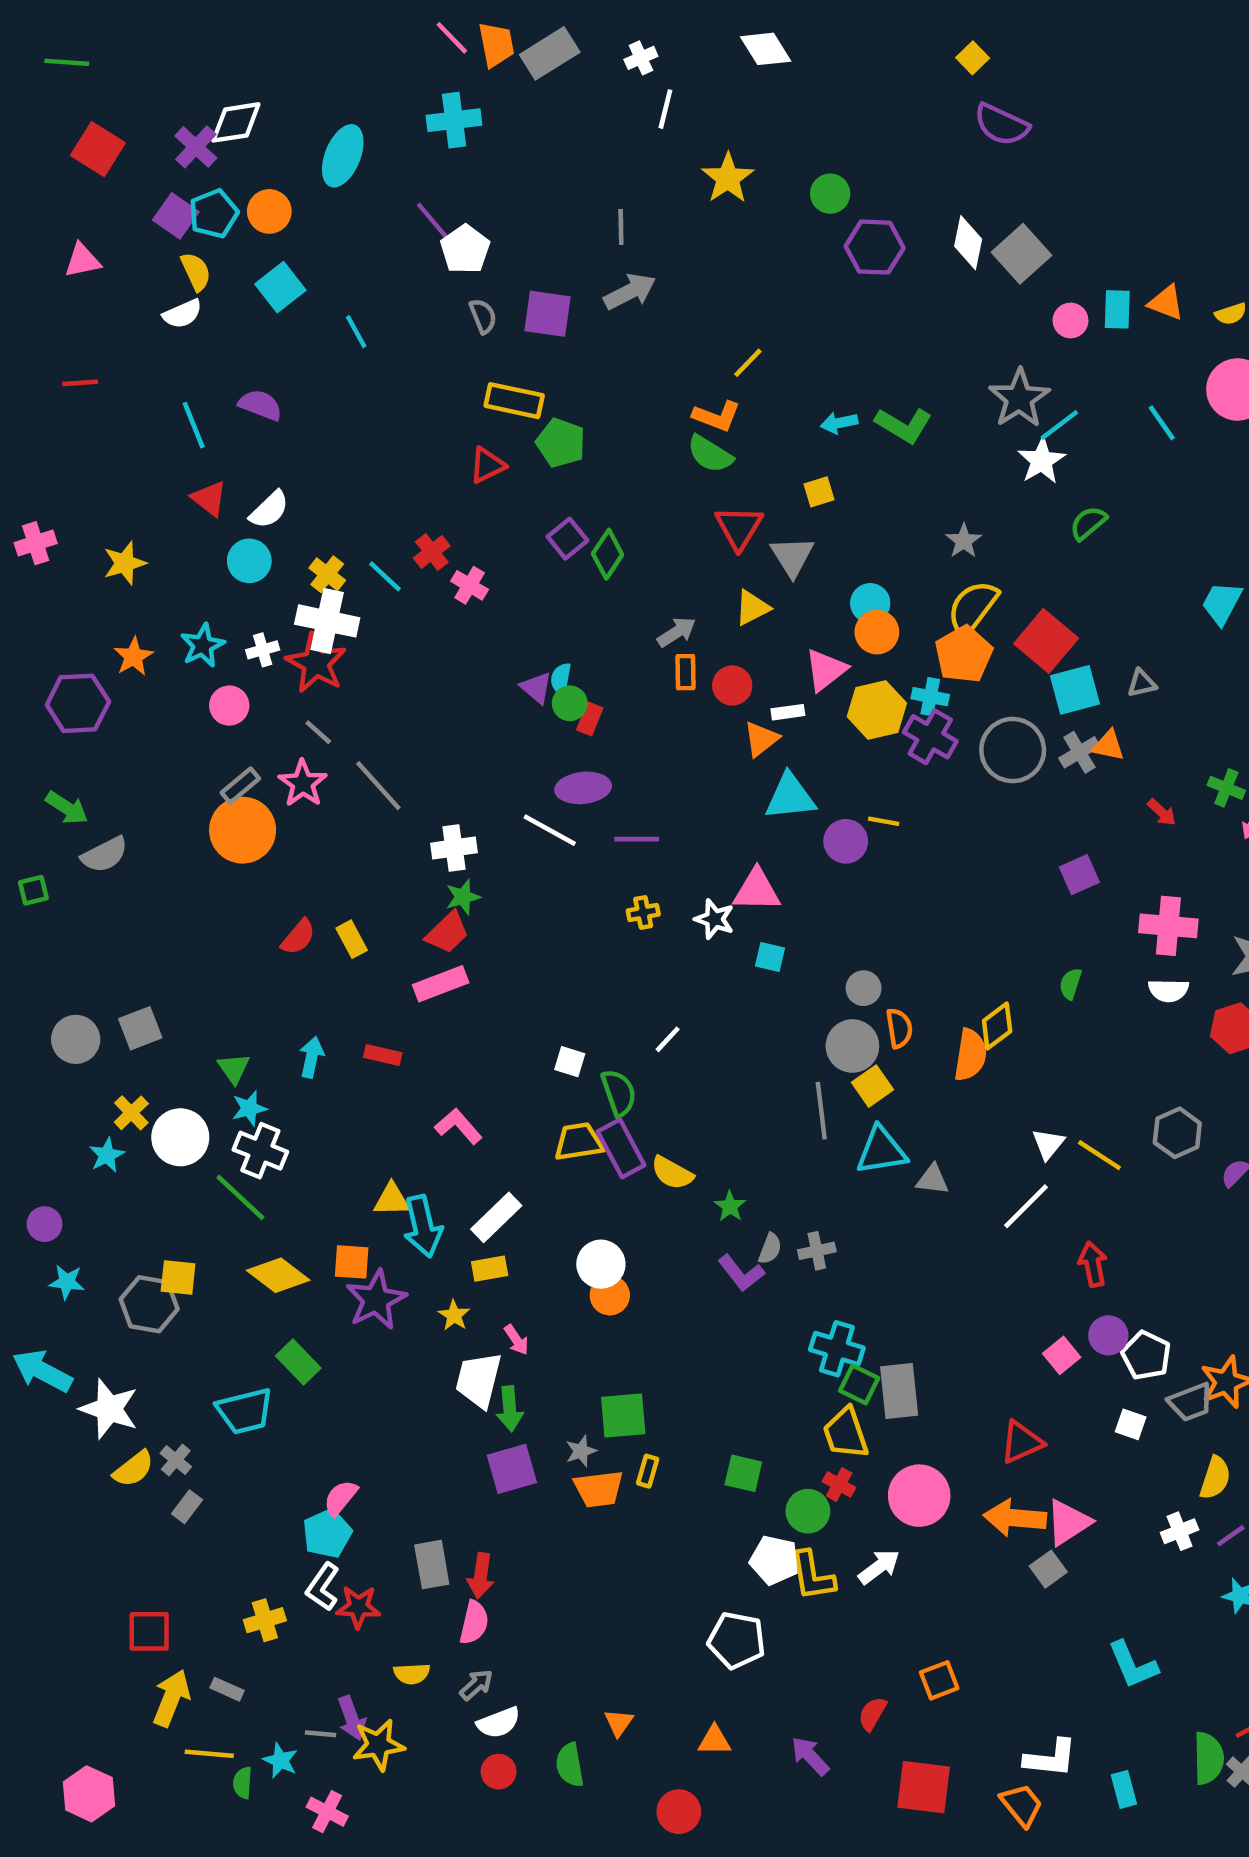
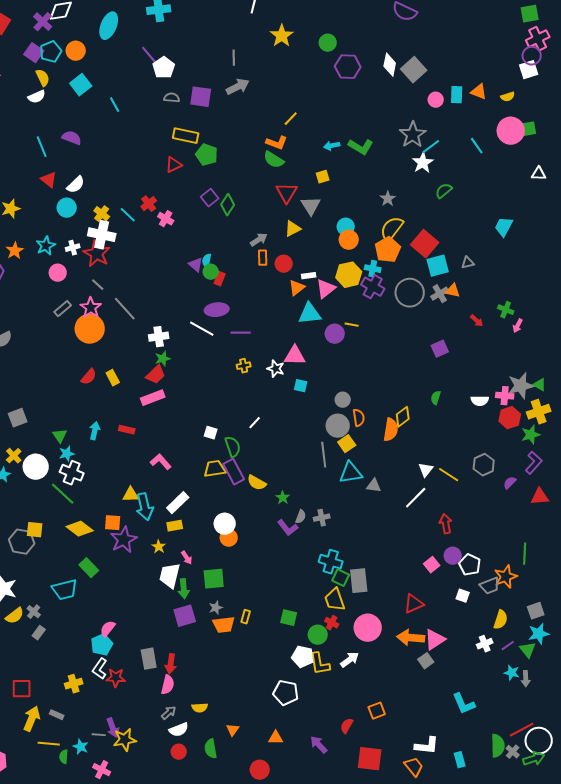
gray semicircle: (483, 316) -> (172, 98), turned -63
pink triangle: (826, 670) -> (326, 289), moved
orange circle: (243, 830) -> (90, 329), moved
pink cross: (1168, 926) -> (505, 396), moved, size x0.7
green square: (623, 1415) -> (214, 579), moved
yellow semicircle: (412, 1674) -> (200, 708), moved

